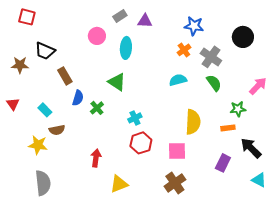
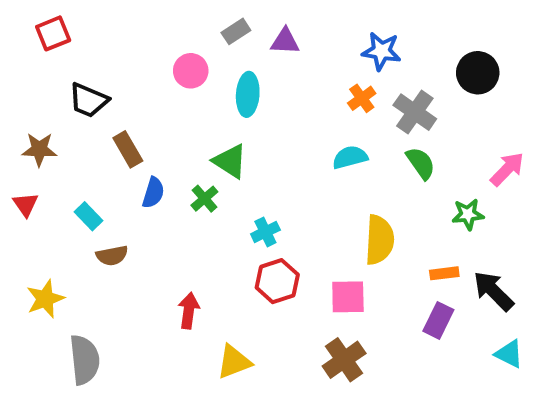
red square: (27, 17) -> (53, 33), turned -36
brown star: (20, 65) -> (39, 149), moved
green cross: (97, 108) -> (204, 199), moved
orange rectangle: (228, 128) -> (444, 273), moved
yellow star: (38, 145) -> (45, 299), moved, turned -30

